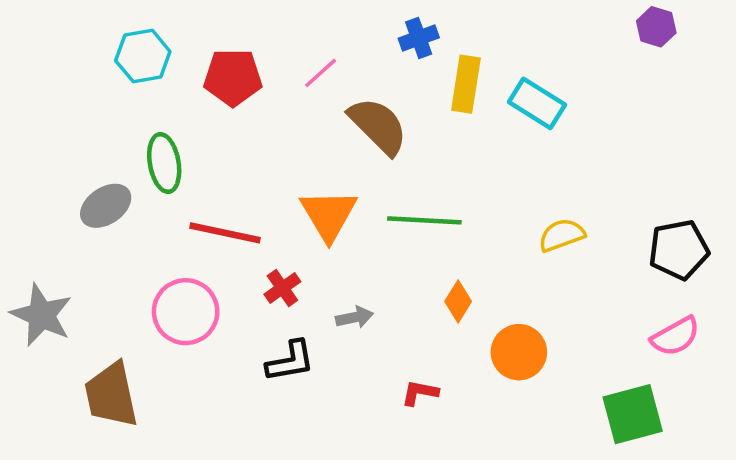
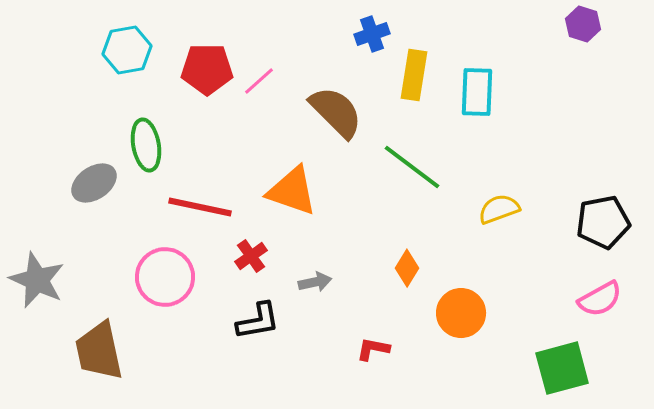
pink line: (321, 73) -> (259, 81), moved
cyan rectangle: (537, 103) -> (477, 92), turned 60
orange triangle: (329, 215) -> (292, 191), turned -40
green line: (424, 220) -> (412, 167), moved, turned 34

